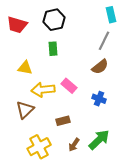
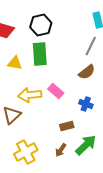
green rectangle: (53, 49) -> (40, 54), size x1.6
yellow triangle: (25, 68) -> (15, 63), moved
brown rectangle: (63, 121) -> (67, 126), moved

